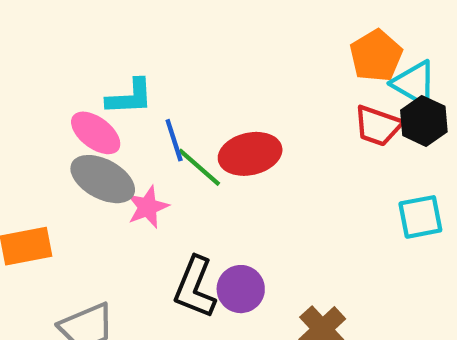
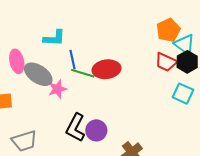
pink ellipse: (96, 133) -> (17, 61), moved, turned 35
green line: (199, 167) -> (83, 73), turned -30
cyan square: (420, 217) -> (183, 94), moved, turned 30

